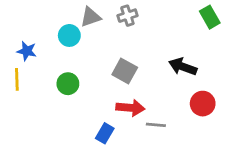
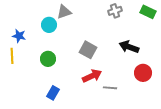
gray cross: (127, 16) -> (115, 11), moved
green rectangle: (210, 17) -> (148, 12), turned -35
red arrow: (130, 108) -> (92, 76), turned -30
blue rectangle: (105, 133) -> (53, 93), moved

